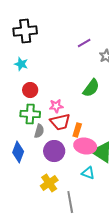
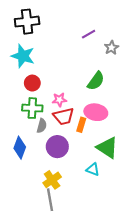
cyan star: (21, 64) -> (23, 56), size x1.6
pink ellipse: (85, 146) -> (96, 112), moved
gray line: (70, 202) -> (50, 200), moved

